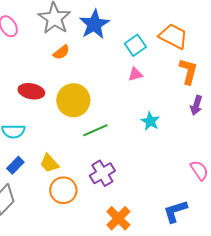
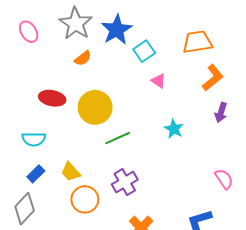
orange trapezoid: (173, 36) -> (197, 42), turned -36
cyan square: (135, 45) -> (144, 51), moved
orange L-shape: (188, 71) -> (213, 78), turned 36
pink triangle: (135, 74) -> (159, 81), turned 49

